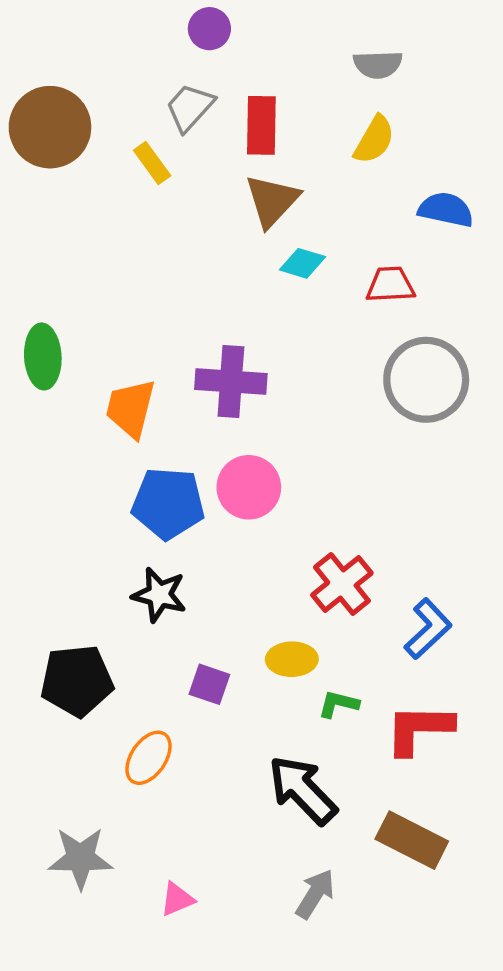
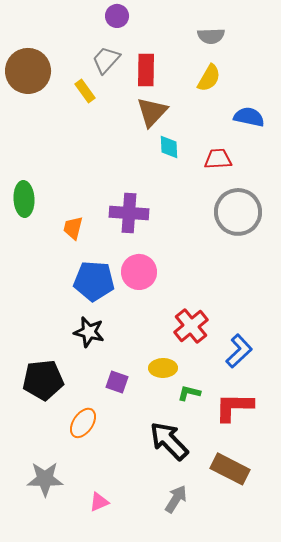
cyan diamond: (303, 263) -> (169, 147), turned 70
orange trapezoid: (131, 408) -> (73, 228), size x0.7

